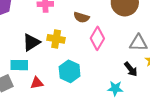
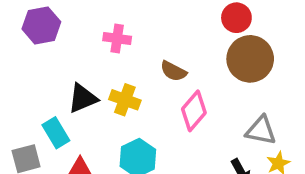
cyan rectangle: (19, 65) -> (56, 133), turned 48

